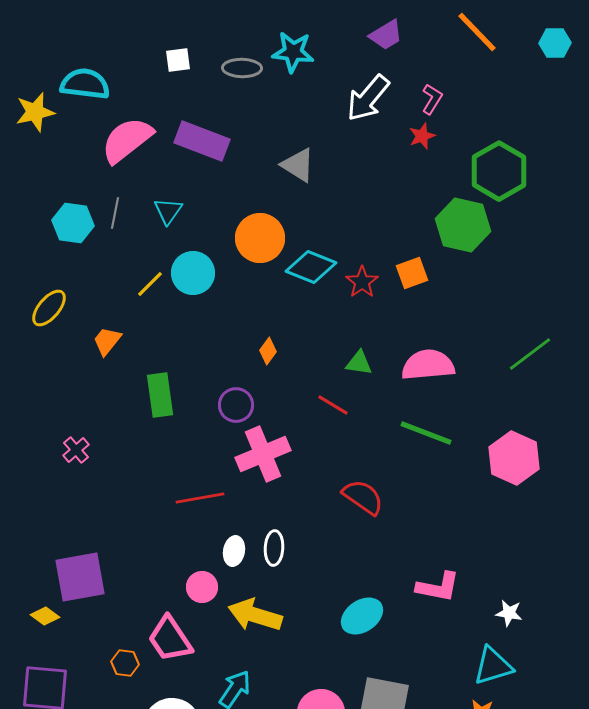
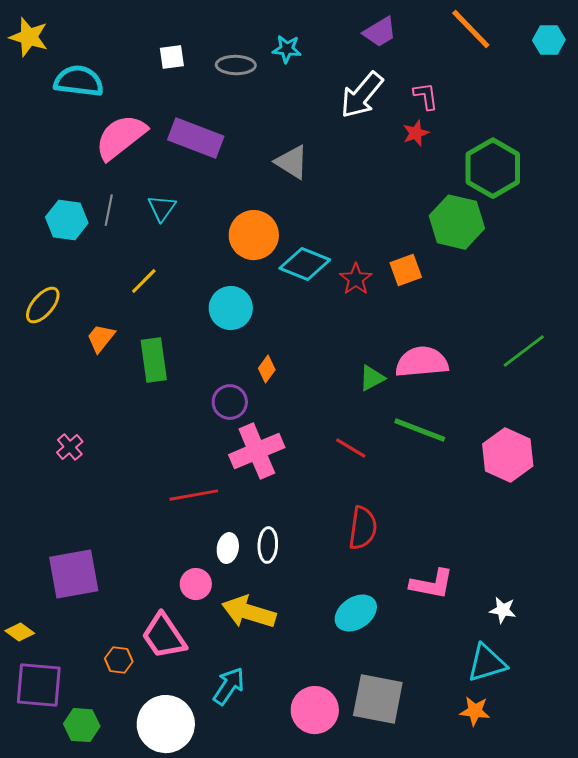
cyan star: (293, 52) -> (287, 49), size x0.7
pink L-shape: (432, 99) -> (426, 96), turned -40
yellow star: (35, 112) -> (29, 37), moved, turned 30
cyan circle: (193, 273) -> (231, 308), moved
orange diamond: (268, 351) -> (267, 369), moved
green triangle: (359, 363) -> (372, 378), moved, turned -36
green rectangle: (160, 395) -> (154, 360), moved
red line: (333, 405) -> (351, 448), moved
red semicircle: (363, 497) -> (363, 528), moved, turned 63
yellow diamond: (45, 616) -> (20, 632), moved

